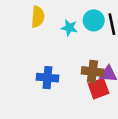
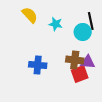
yellow semicircle: (38, 17) -> (30, 15), turned -48
cyan circle: (94, 20) -> (83, 32), moved

